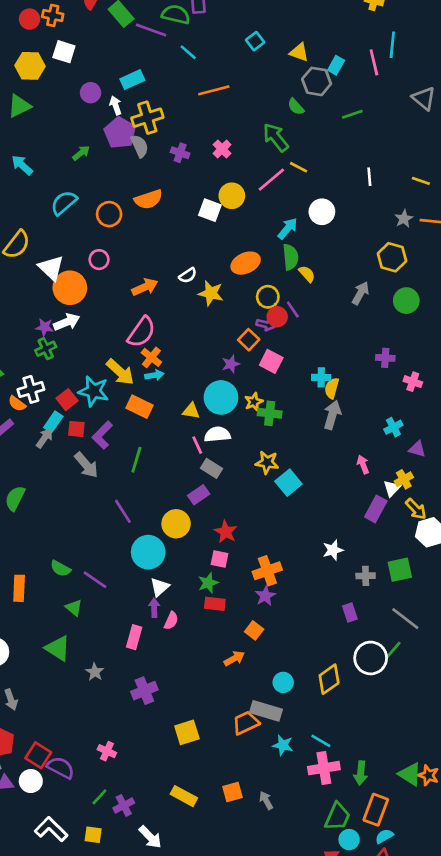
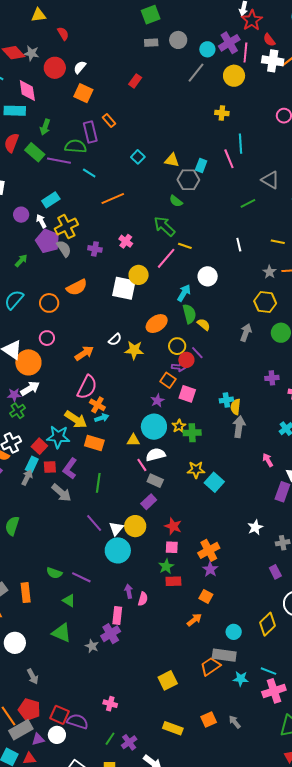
green line: (352, 114) -> (248, 203), moved
white square: (210, 210) -> (124, 288), size x1.4
white triangle: (160, 587) -> (116, 529), moved
purple cross: (144, 691) -> (111, 634), moved

